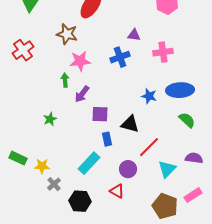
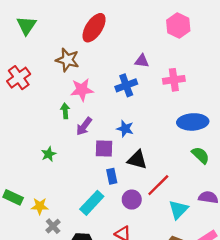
blue star: (149, 96) -> (125, 129), moved
purple circle: (128, 169) -> (132, 200), moved

